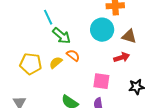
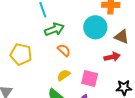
green arrow: (62, 36) -> (54, 29), turned -66
yellow semicircle: (56, 63) -> (64, 75), moved

